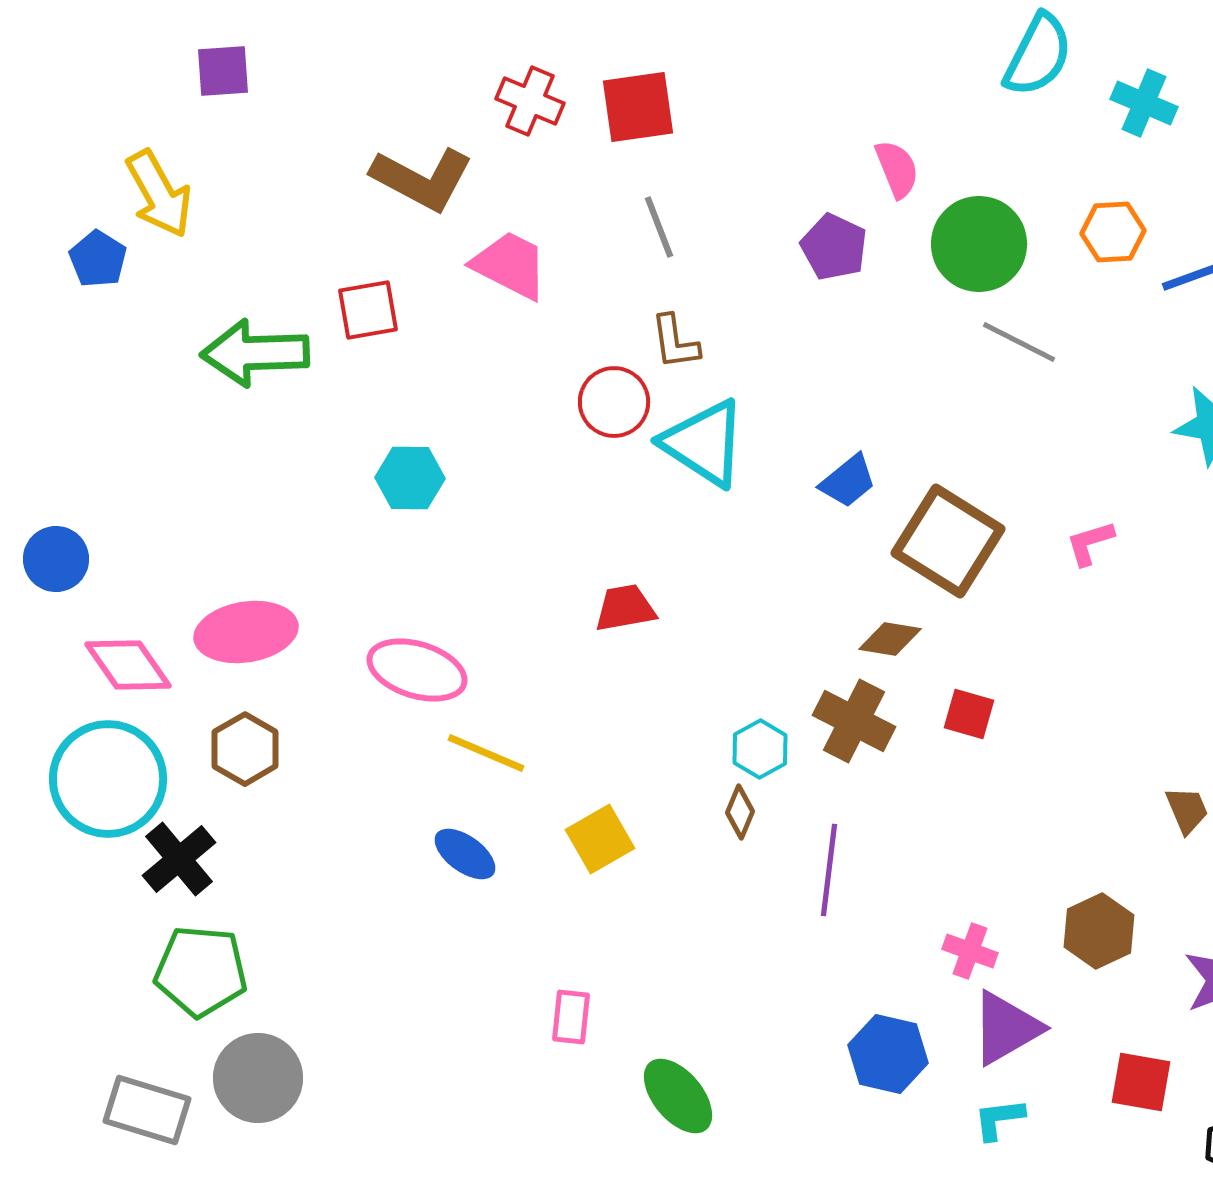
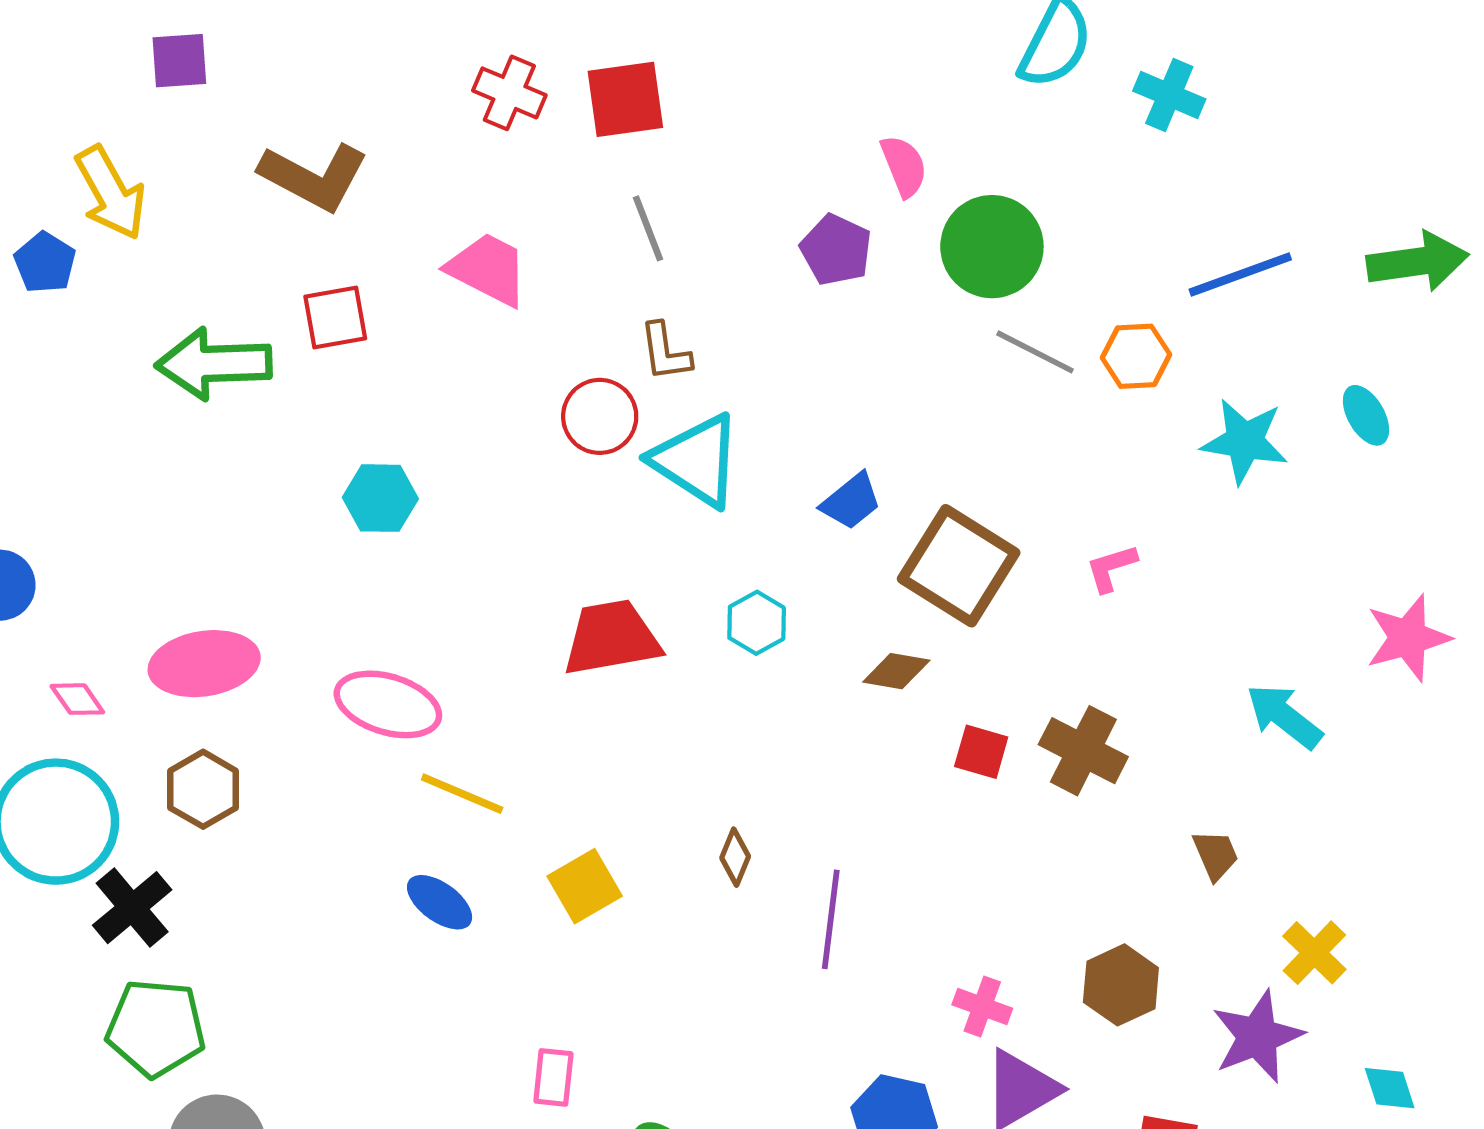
brown L-shape: (422, 179) -> (314, 177), moved
orange hexagon: (1113, 232) -> (1136, 356), moved
red trapezoid: (625, 608) -> (611, 638), size x1.5
pink diamond: (128, 665) -> (77, 699), size x0.6
brown cross: (854, 721) -> (1083, 751), moved
cyan hexagon: (760, 749) -> (757, 623), moved

